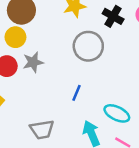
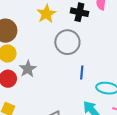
blue line: (76, 93) -> (82, 72), moved

